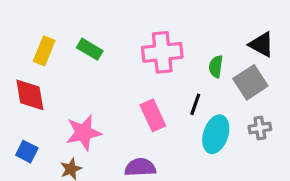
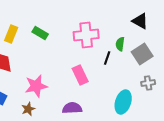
black triangle: (261, 44) -> (140, 21), moved
black line: (195, 104) -> (107, 58), moved
cyan ellipse: (216, 134) -> (123, 102), moved

